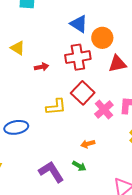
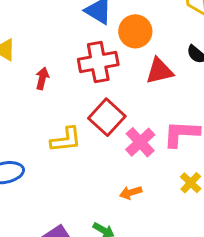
red arrow: (41, 67) -> (42, 78), turned -64
orange arrow: (88, 144) -> (131, 193), moved

